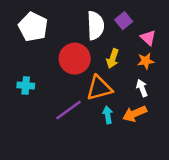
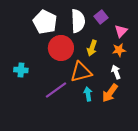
white pentagon: (33, 27) -> (45, 22), moved
pink triangle: (148, 38) -> (121, 31), turned 32
orange arrow: (135, 114) -> (110, 93), turned -30

